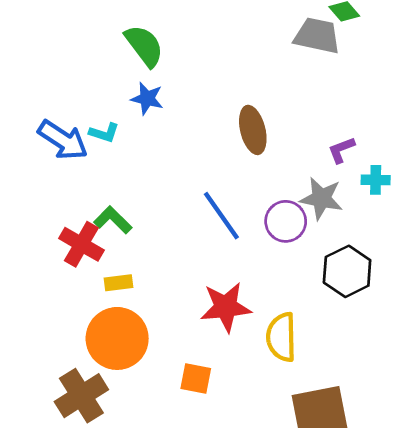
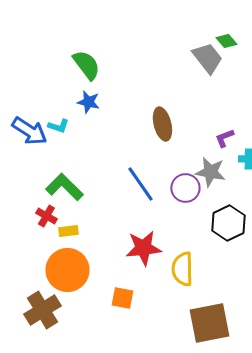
gray trapezoid: (317, 36) -> (207, 58), turned 40
green L-shape: (113, 220) -> (64, 187), size x1.4
red cross: (81, 244) -> (46, 216), moved, size x0.7

